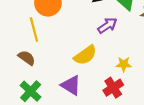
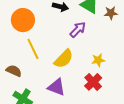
yellow line: (34, 30) -> (33, 49), moved

